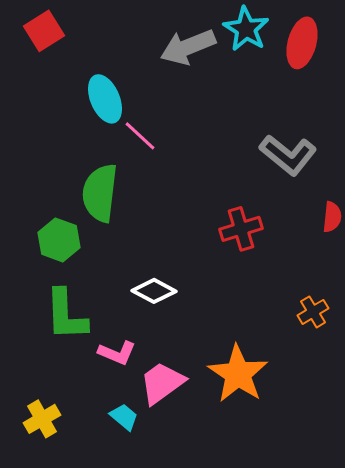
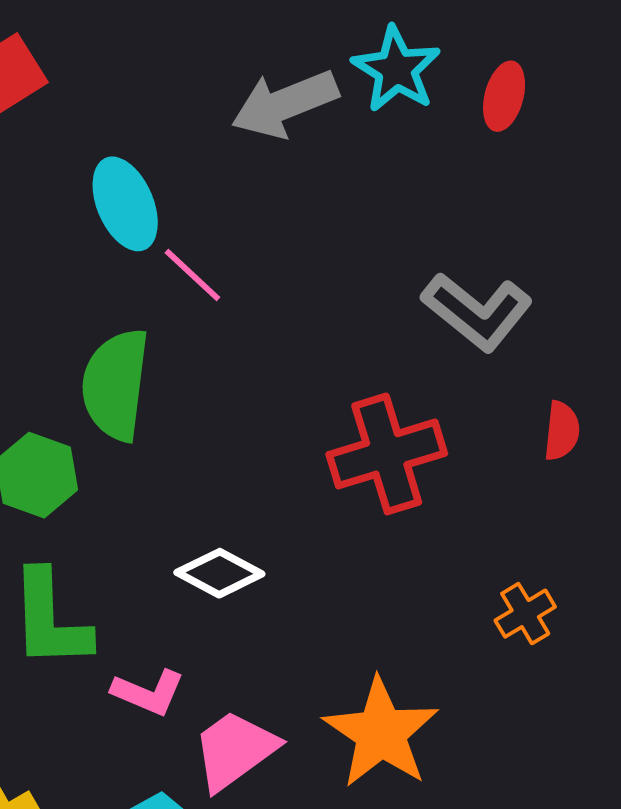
red ellipse: (302, 43) -> (504, 96), size x0.7
red cross: (241, 229) -> (387, 454), size x1.4

